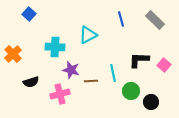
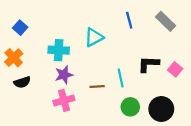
blue square: (29, 14) -> (20, 28), moved
purple star: (71, 70) -> (64, 75), moved, turned -30
black semicircle: (31, 82) -> (22, 82), moved
green circle: (131, 91) -> (130, 107), moved
black circle: (151, 102) -> (161, 109), size x1.5

